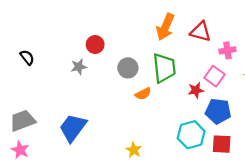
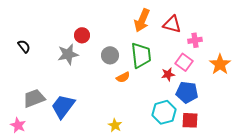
gray star: (79, 67) -> (68, 54), size x1.5
gray trapezoid: (22, 121) -> (34, 98), moved

